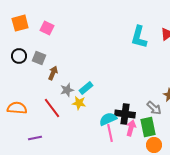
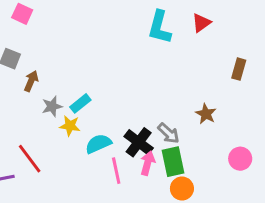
red line: (52, 108) -> (30, 159), moved
gray arrow: (154, 108) -> (169, 133), moved
black cross: (125, 114) -> (139, 142), turned 30
cyan semicircle: (108, 119) -> (98, 144), moved

